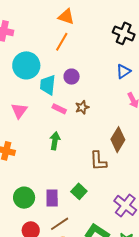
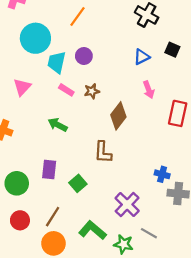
brown diamond: (118, 140) -> (118, 116), moved
green arrow: (55, 141) -> (58, 125), turned -78
purple rectangle: (52, 198) -> (49, 170), moved
brown line: (60, 224) -> (53, 217), turned -30

